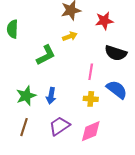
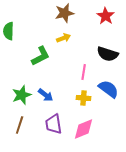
red star: (104, 21) -> (106, 16), moved, turned -30
blue arrow: (51, 96) -> (46, 95), turned -63
purple trapezoid: (59, 126) -> (54, 124), turned -65

